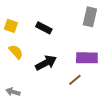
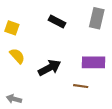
black rectangle: (44, 28) -> (57, 22), moved
brown line: (75, 80) -> (81, 86), turned 48

